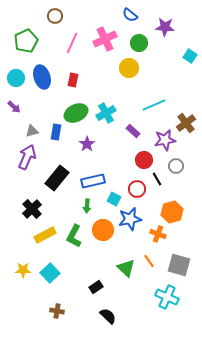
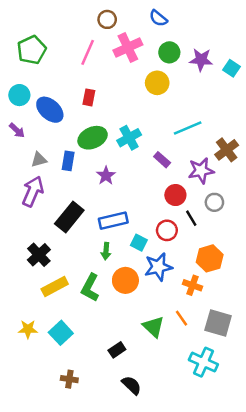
brown circle: (55, 16) -> (107, 19), moved
purple star: (165, 27) -> (201, 60), moved
blue ellipse: (42, 77) -> (50, 110), moved, turned -30

